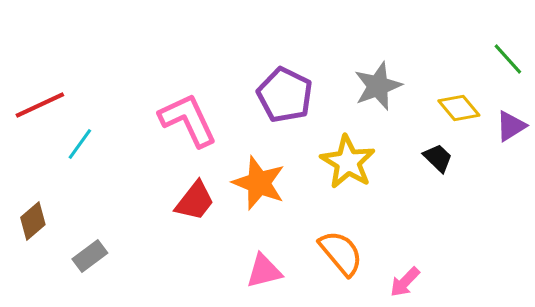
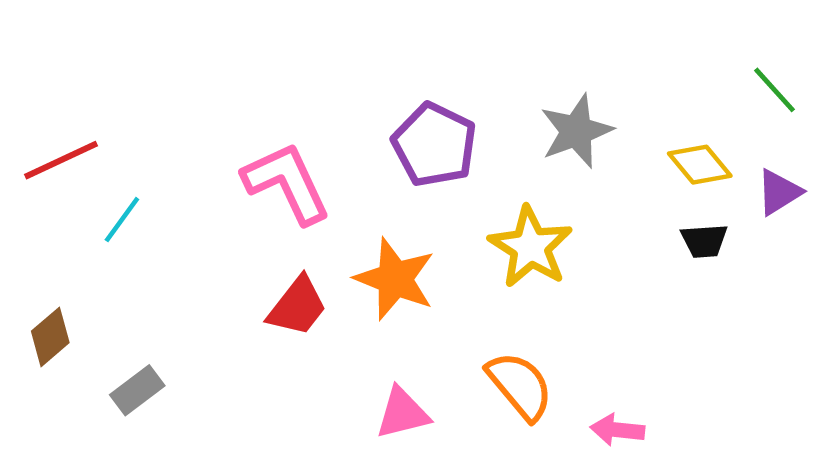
black trapezoid: (438, 158) -> (704, 241), moved, turned 132
pink arrow: (405, 282) -> (617, 430), turned 52

